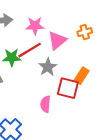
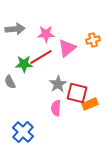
gray star: (48, 67) -> (58, 84), moved
orange rectangle: (82, 76) -> (90, 104), moved, turned 35

